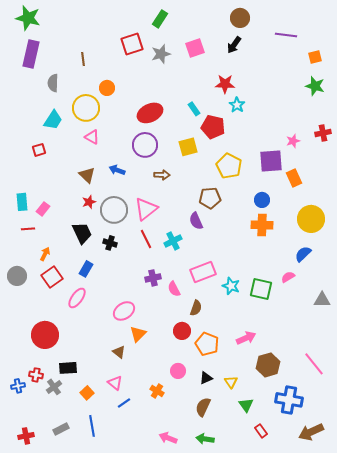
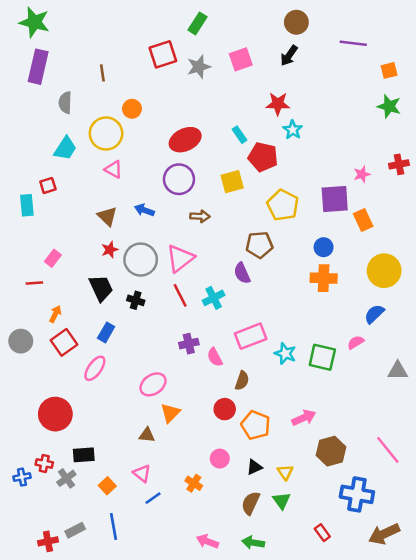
cyan rectangle: (22, 202) -> (27, 205), moved
brown triangle: (119, 352) -> (147, 435), turned -32
green triangle: (246, 405) -> (282, 501), moved
red cross: (26, 436) -> (48, 541), moved

